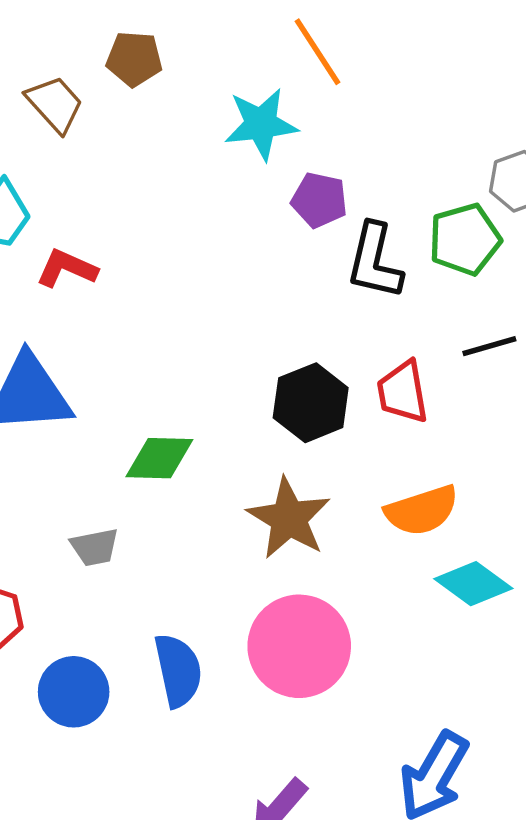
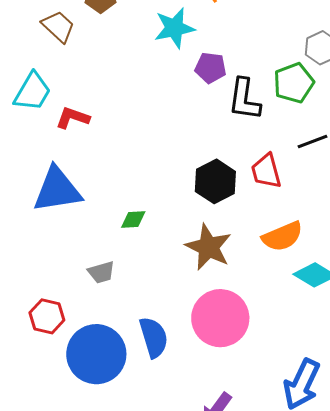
green diamond: (159, 458) -> (133, 219), size x0.7
blue circle: (74, 692) -> (96, 354), size x1.5

